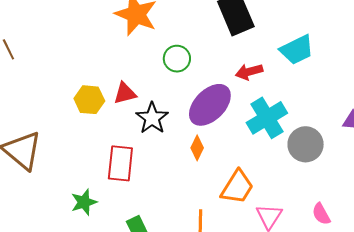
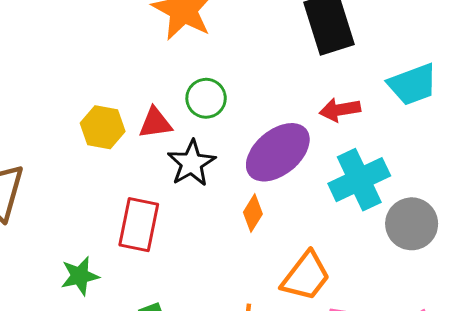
green circle: (177, 59) -> (206, 98), moved

